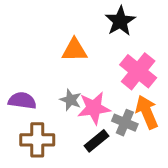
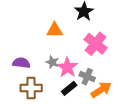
pink star: (94, 108) -> (67, 67), turned -30
orange arrow: (147, 112) -> (101, 90), moved, turned 80

